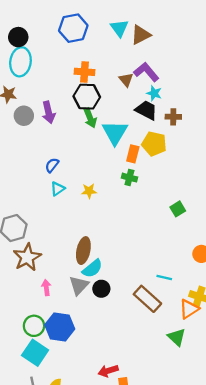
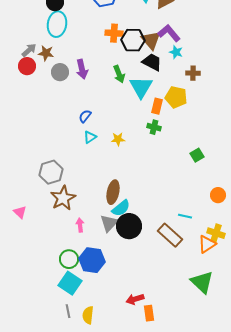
brown triangle: (126, 80) -> (151, 40), size x1.5
black hexagon: (87, 97) -> (133, 40), moved
black trapezoid: (146, 110) -> (152, 62), moved
black circle: (101, 289) -> (129, 226), size x1.6
green triangle: (177, 337) -> (202, 282), moved, size x1.4

